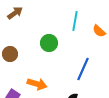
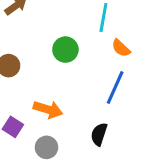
orange semicircle: (99, 31) -> (121, 48), moved

